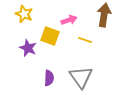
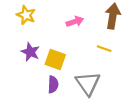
yellow square: (50, 36) -> (55, 60), moved
yellow line: (85, 40) -> (104, 49), moved

